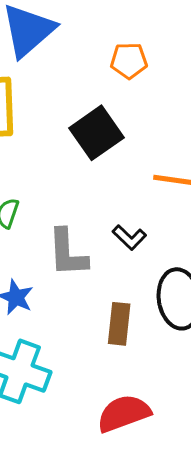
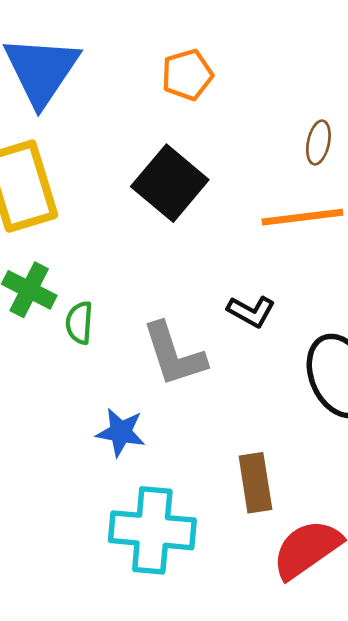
brown rectangle: (119, 324) -> (255, 483), moved

